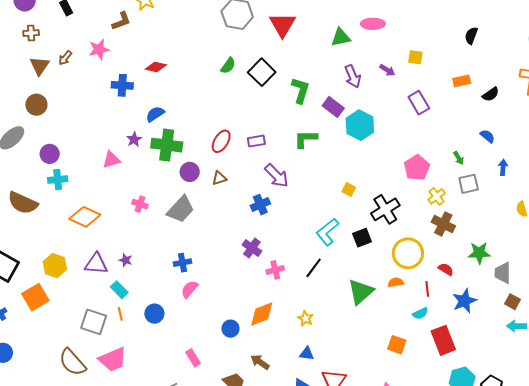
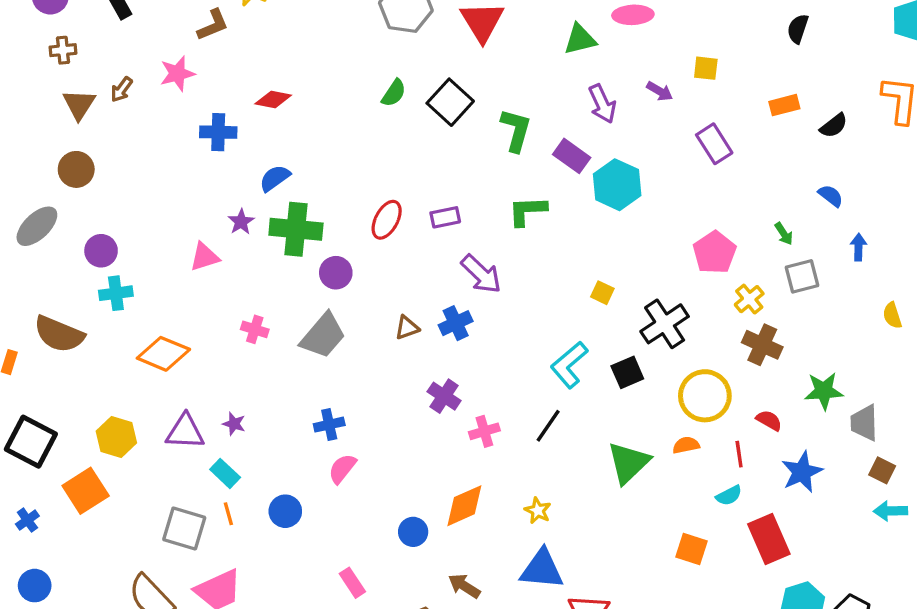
brown triangle: (219, 178) -> (407, 328), moved
blue triangle: (307, 354) -> (542, 569), size x1.8

